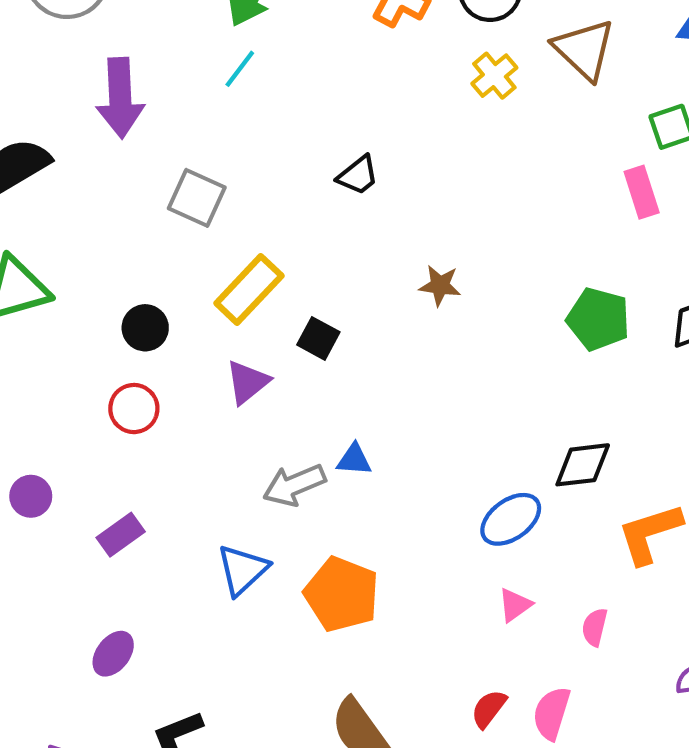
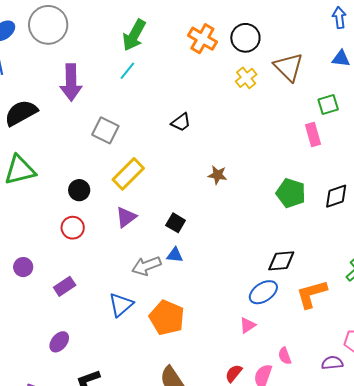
black square: (318, 338) -> (176, 223), moved
blue ellipse: (511, 519) -> (263, 292), moved
pink semicircle: (595, 627) -> (285, 356), moved, turned -36

